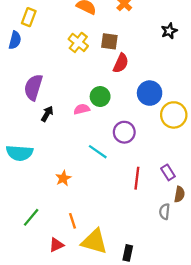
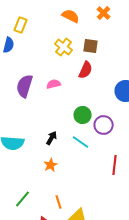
red semicircle: (121, 63) -> (86, 70), moved
green circle: (100, 97) -> (83, 115), moved
pink semicircle: (82, 109) -> (54, 84), moved
black arrow: (47, 114) -> (52, 138), moved

